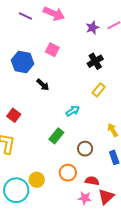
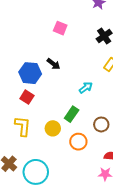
blue hexagon: (23, 62) -> (30, 73), moved
orange circle: (68, 173) -> (78, 142), moved
yellow circle: (37, 180) -> (53, 128), moved

